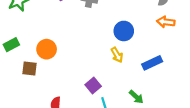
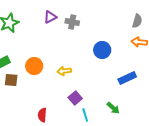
yellow arrow: (117, 55) -> (64, 71), moved, turned 112
brown square: (30, 68) -> (11, 80), moved

